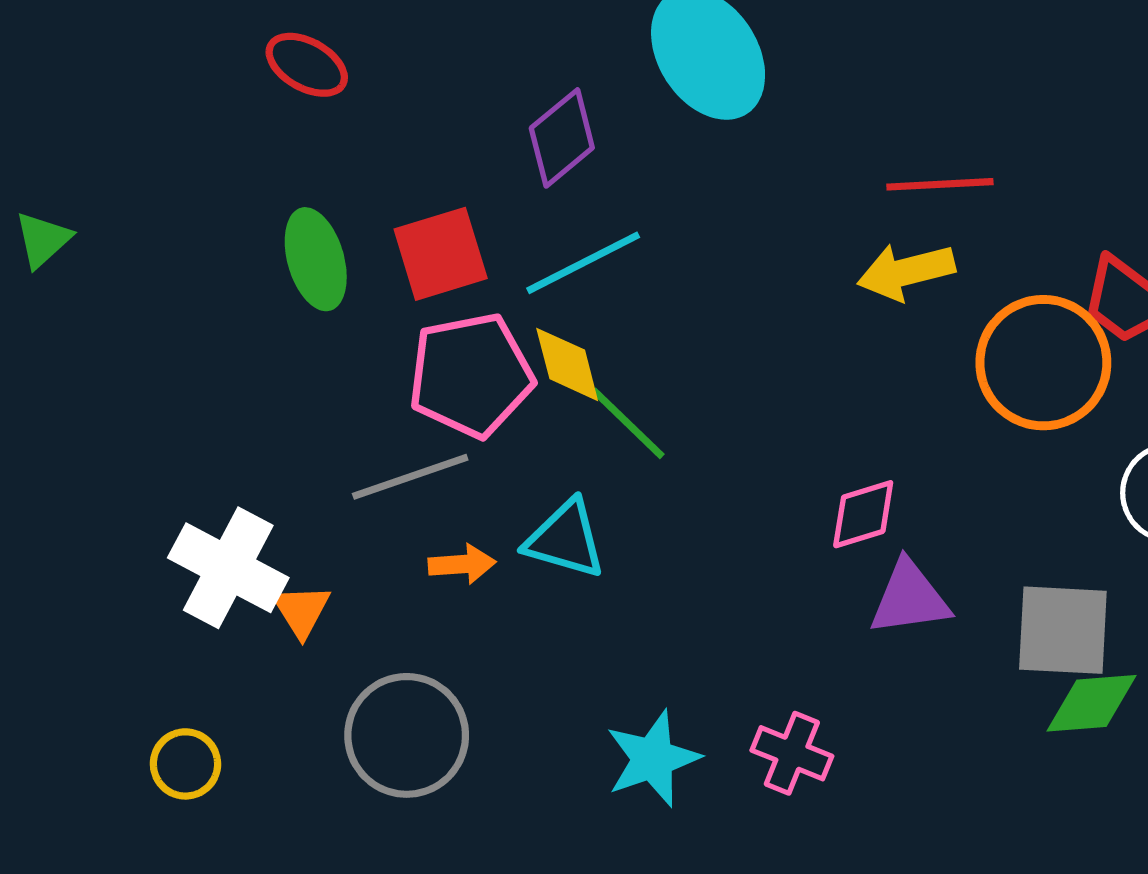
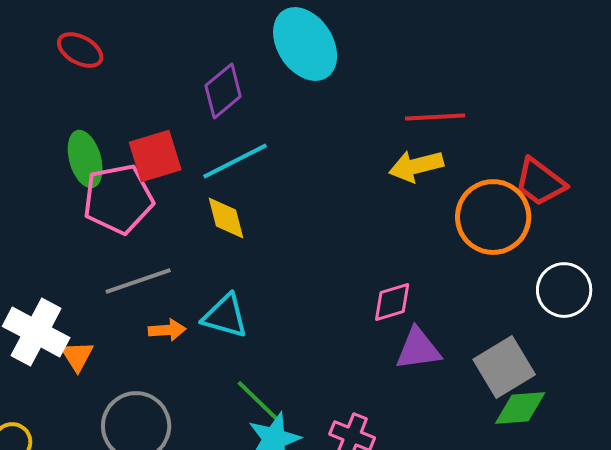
pink pentagon: (471, 375) -> (118, 199), moved
green line: (628, 423) -> (258, 401), moved
gray square: (1063, 630) -> (504, 367), turned -34

